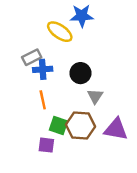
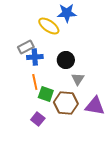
green square: (59, 126) -> (46, 94), moved
purple square: (46, 145) -> (38, 119), turned 32

